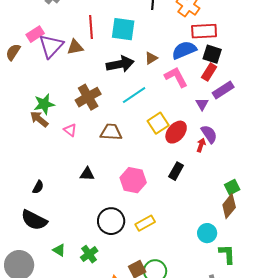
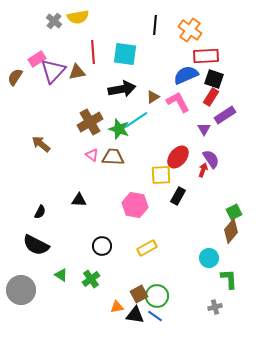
brown triangle: (151, 58) -> (153, 97), moved
green star: (44, 104) -> (119, 129), moved, turned 30
yellow square: (158, 123) -> (161, 175), moved, turned 30
pink triangle: (70, 130) -> (92, 155), moved
black triangle: (87, 174) -> (79, 200), moved
black circle: (111, 221) -> (102, 246), moved, size x0.7

